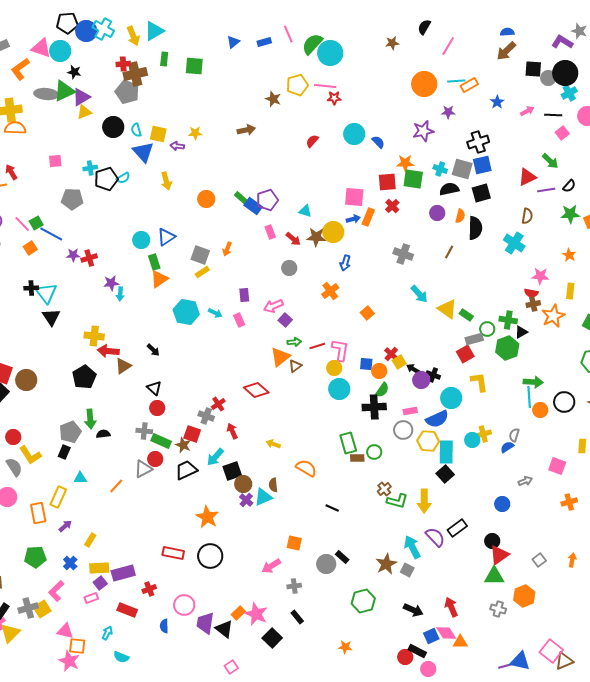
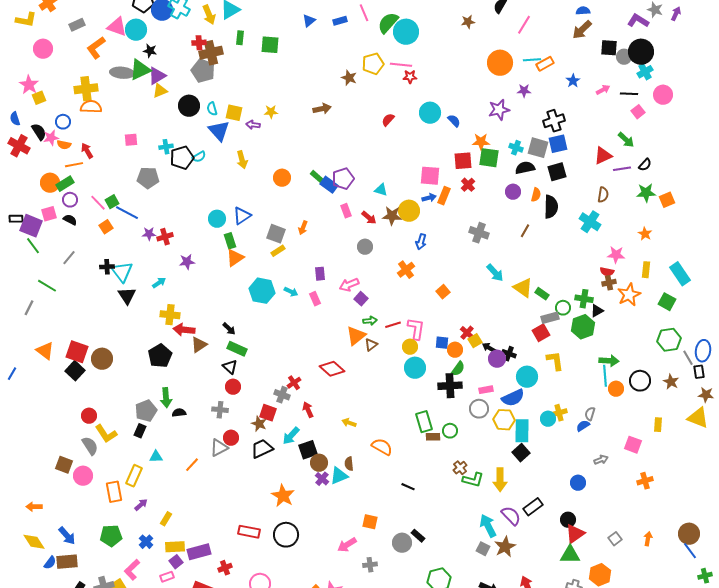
cyan arrow: (120, 294) -> (159, 283), moved, turned -128
green rectangle: (161, 441) -> (237, 349), moved
brown star: (386, 564) -> (505, 547), moved

